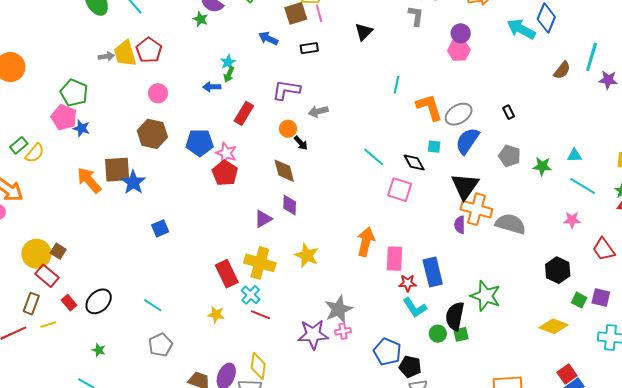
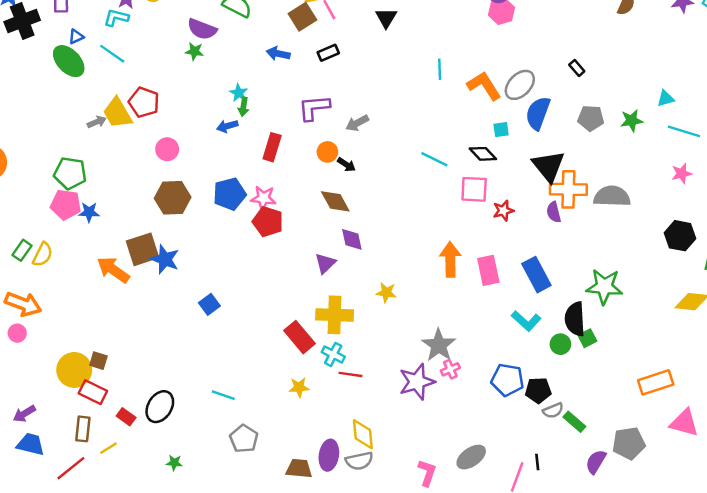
yellow star: (307, 255) -> (386, 292), size x0.7
red star: (408, 283) -> (503, 211), moved

